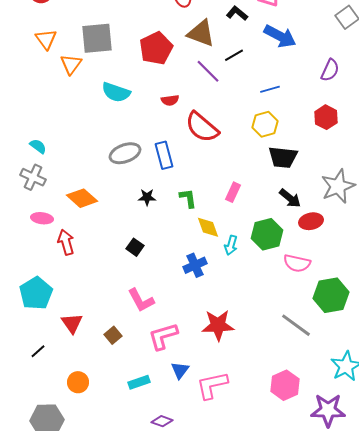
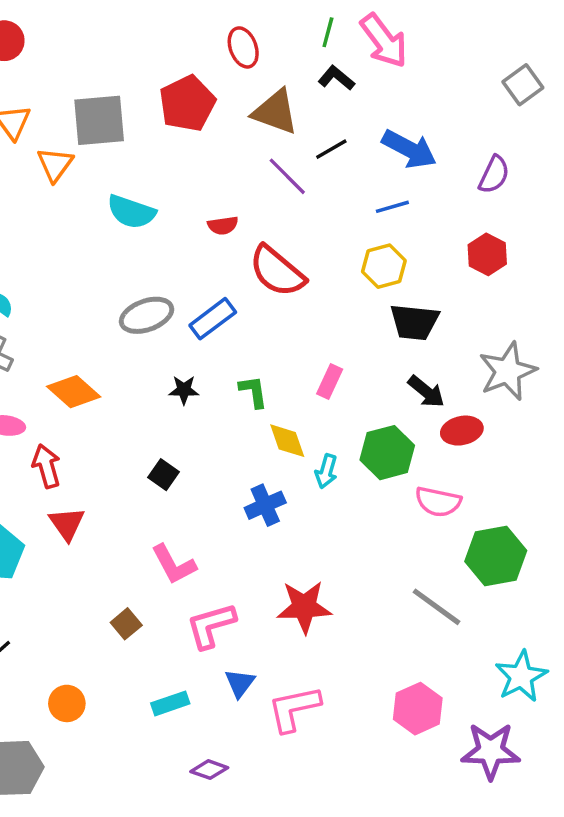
blue arrow: (280, 36) -> (409, 149), moved
red pentagon: (156, 48) -> (187, 103), moved
blue rectangle: (164, 155) -> (213, 319), turned 68
red triangle: (72, 323) -> (67, 524), moved

